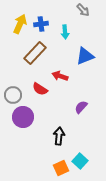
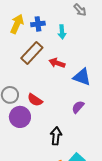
blue triangle: (85, 56) -> (82, 77), moved, turned 42
red arrow: (60, 76) -> (57, 63), moved
red semicircle: (40, 89) -> (35, 100), moved

